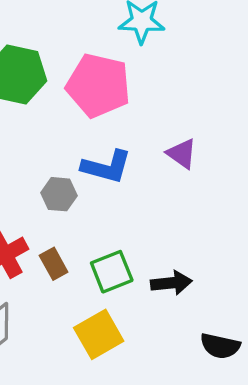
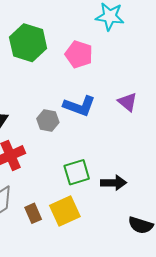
pink pentagon: (98, 85) -> (79, 54), size x0.7
brown rectangle: (54, 264) -> (33, 213), moved

